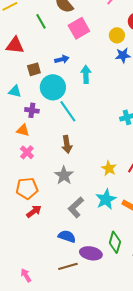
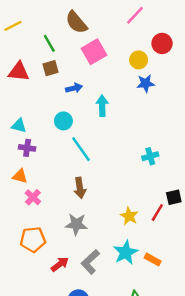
brown square: (34, 69) -> (50, 68), moved
cyan circle: (53, 87) -> (63, 121), size x0.6
purple cross: (32, 110) -> (27, 148), moved
orange triangle: (23, 130) -> (20, 176), moved
gray star: (64, 175) -> (76, 224), turned -30
red arrow: (34, 211) -> (60, 264), moved

